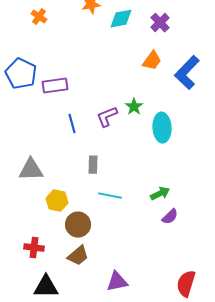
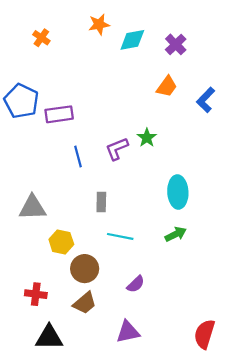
blue L-shape: (187, 73) -> (206, 100), size x0.7
cyan ellipse: (162, 128) -> (178, 192), moved
purple semicircle: (170, 217) -> (136, 284), moved

